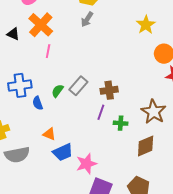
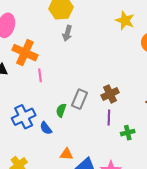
green cross: (121, 123) -> (128, 133), moved

